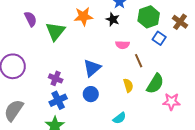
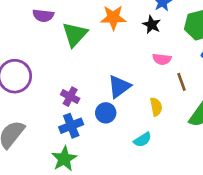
purple semicircle: (31, 19) -> (43, 16), turned 119
yellow semicircle: (128, 85) -> (156, 107), moved
blue circle: (91, 94) -> (106, 113), moved
cyan semicircle: (119, 118) -> (142, 140), moved

